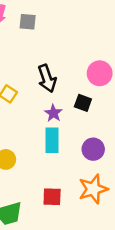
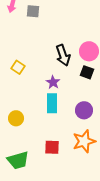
black arrow: (47, 78) -> (63, 55), moved
black square: (83, 103) -> (87, 72), moved

